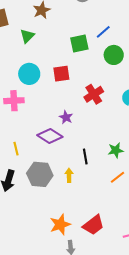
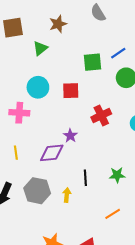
purple diamond: (50, 136) -> (52, 153), turned -45
yellow line: (16, 149) -> (16, 153), moved
orange line: (118, 177) -> (113, 214), moved

